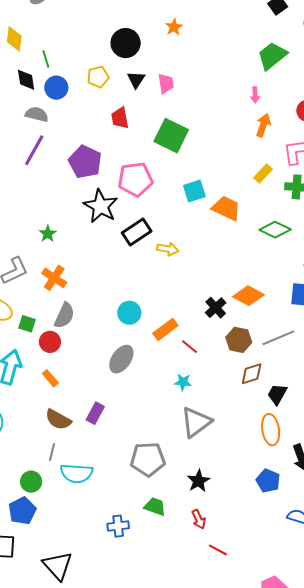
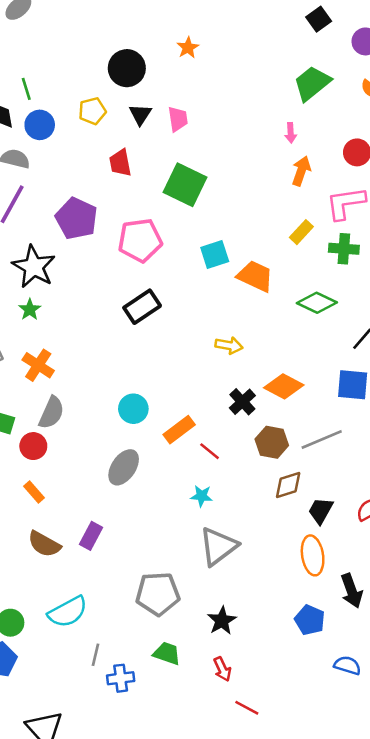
black star: (101, 206) -> (34, 267), moved
yellow arrow: (168, 249) -> (229, 345), moved
gray line: (52, 452) -> (96, 655), moved
cyan semicircle: (76, 473) -> (68, 612), turned -32

